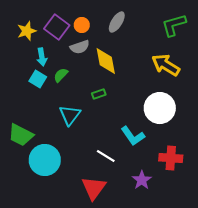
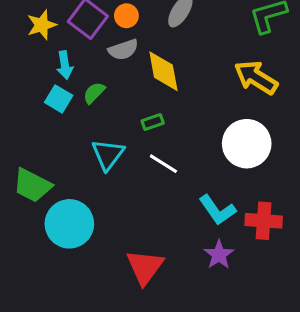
cyan L-shape: (133, 136) -> (217, 210), moved
white line: (106, 156) -> (163, 164), moved

